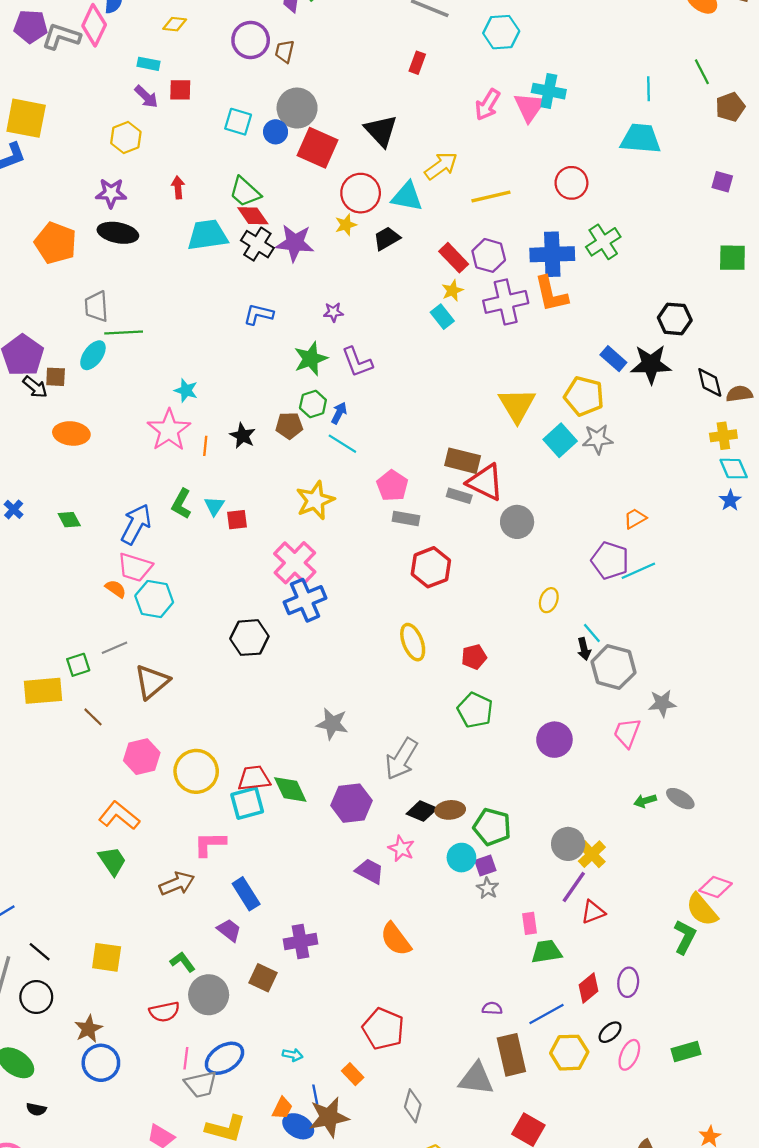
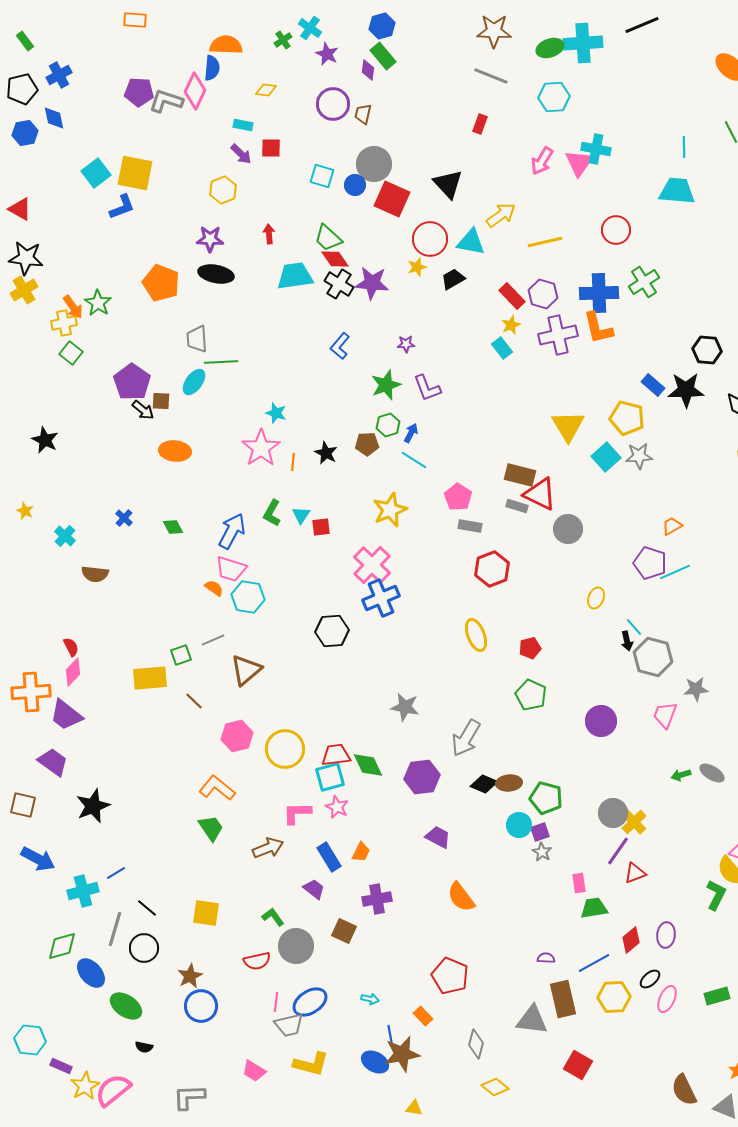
blue L-shape: (259, 314) -> (340, 346), turned -64
pink star: (401, 848) -> (337, 807), moved
orange trapezoid: (282, 1108) -> (361, 852), moved

